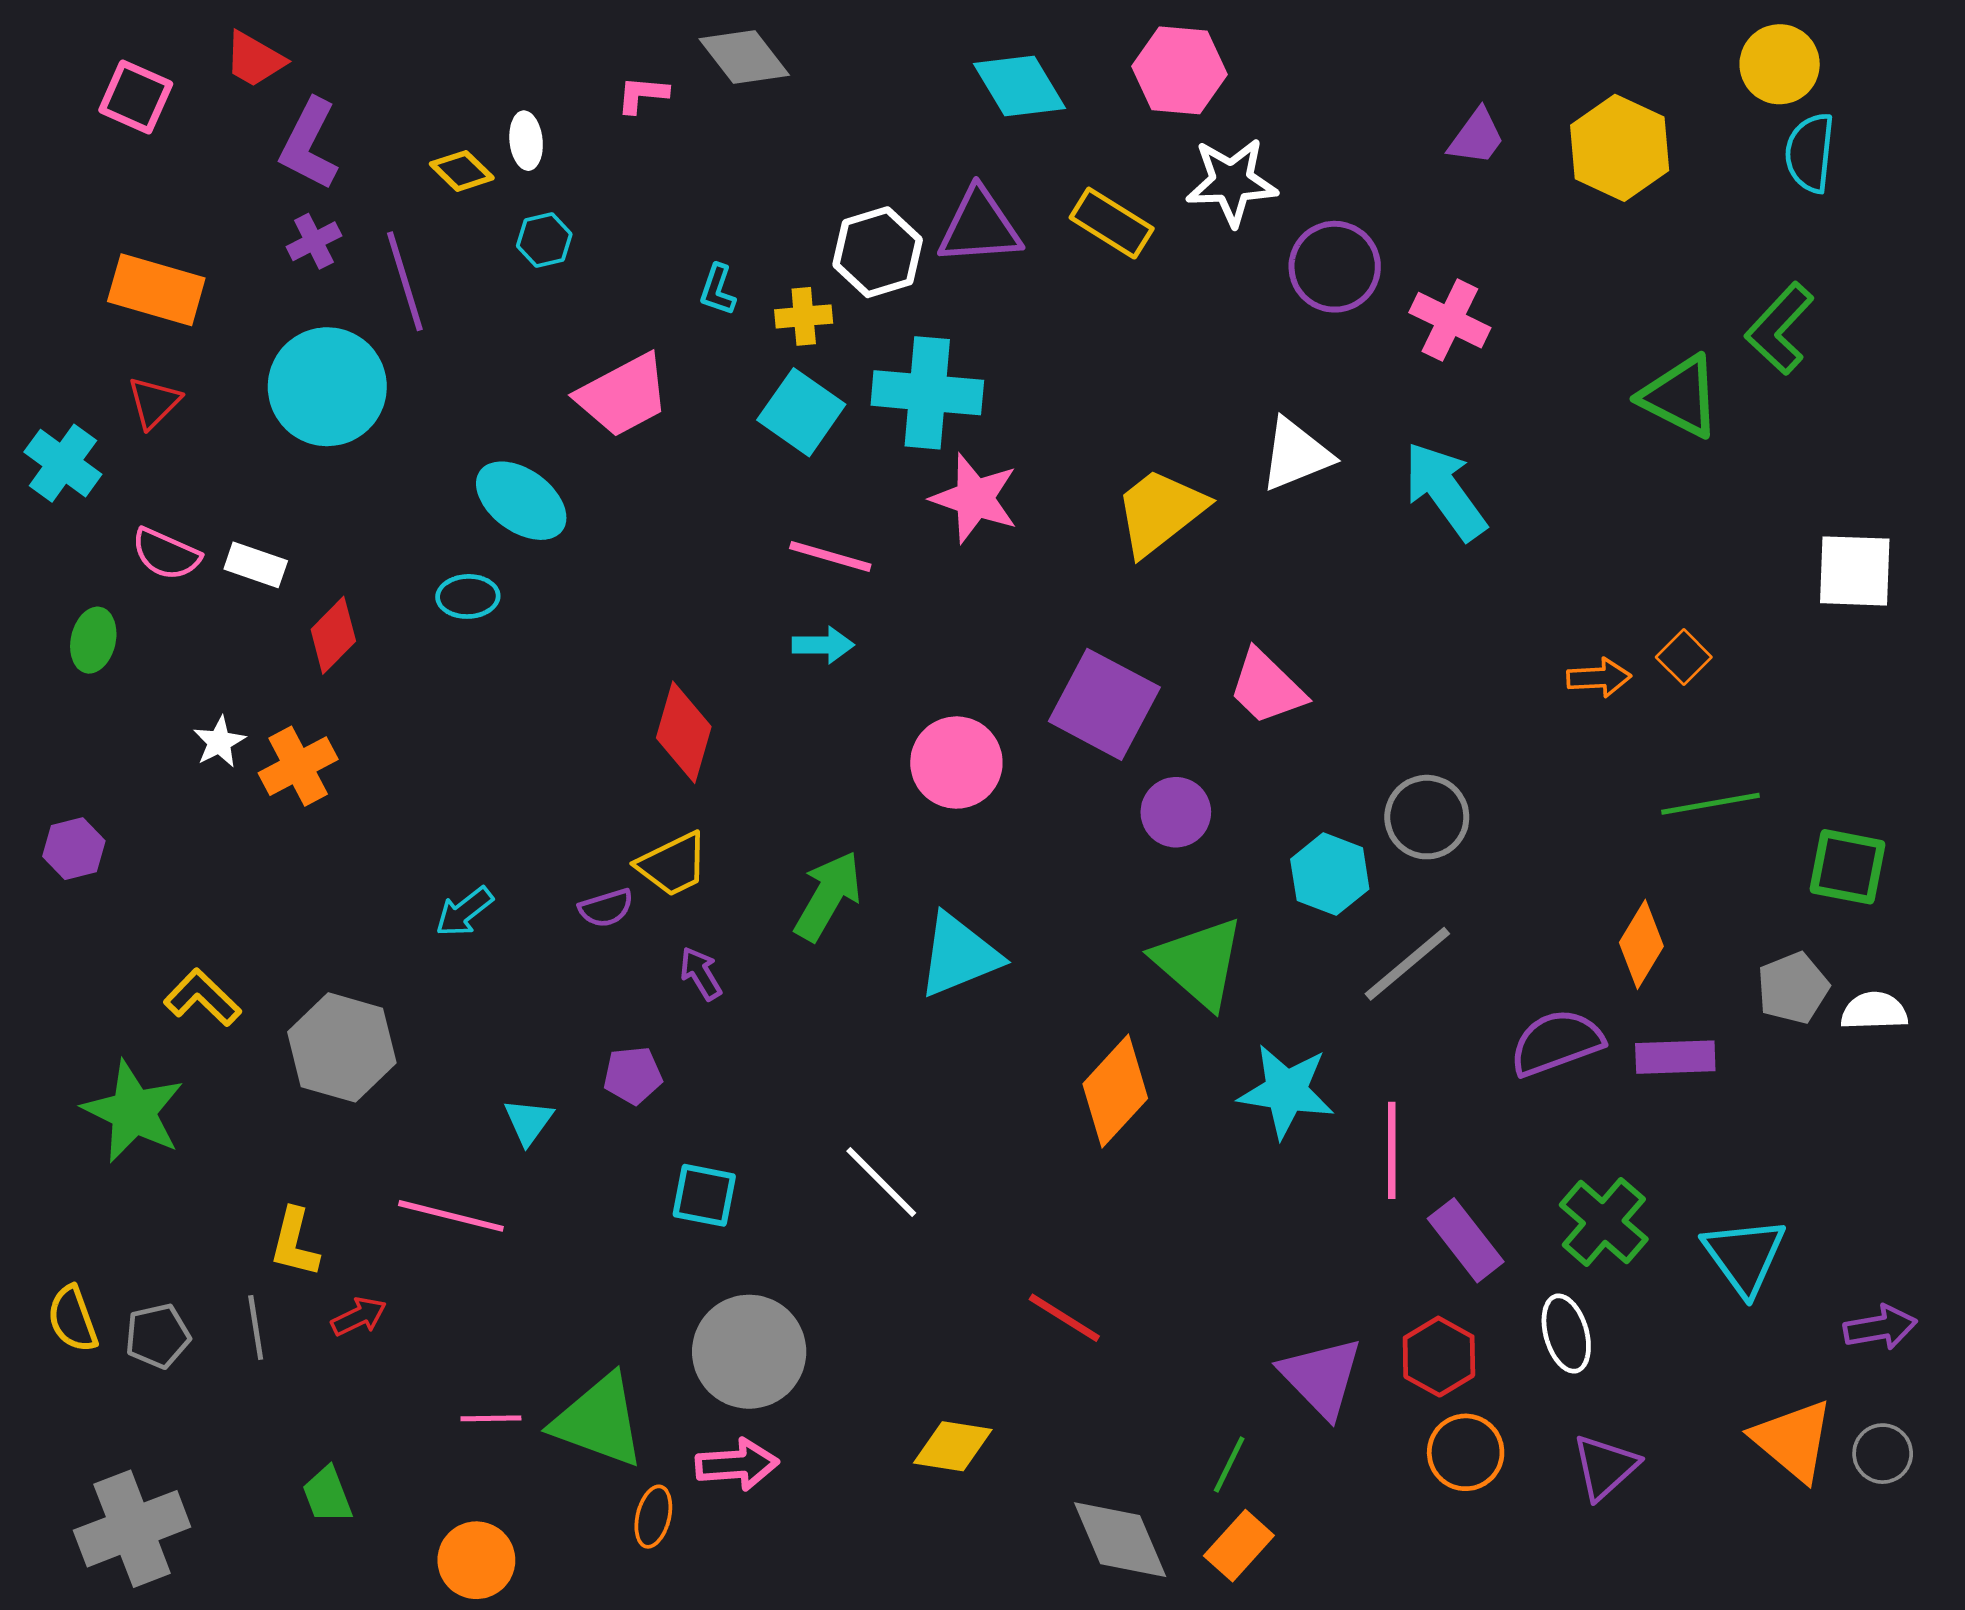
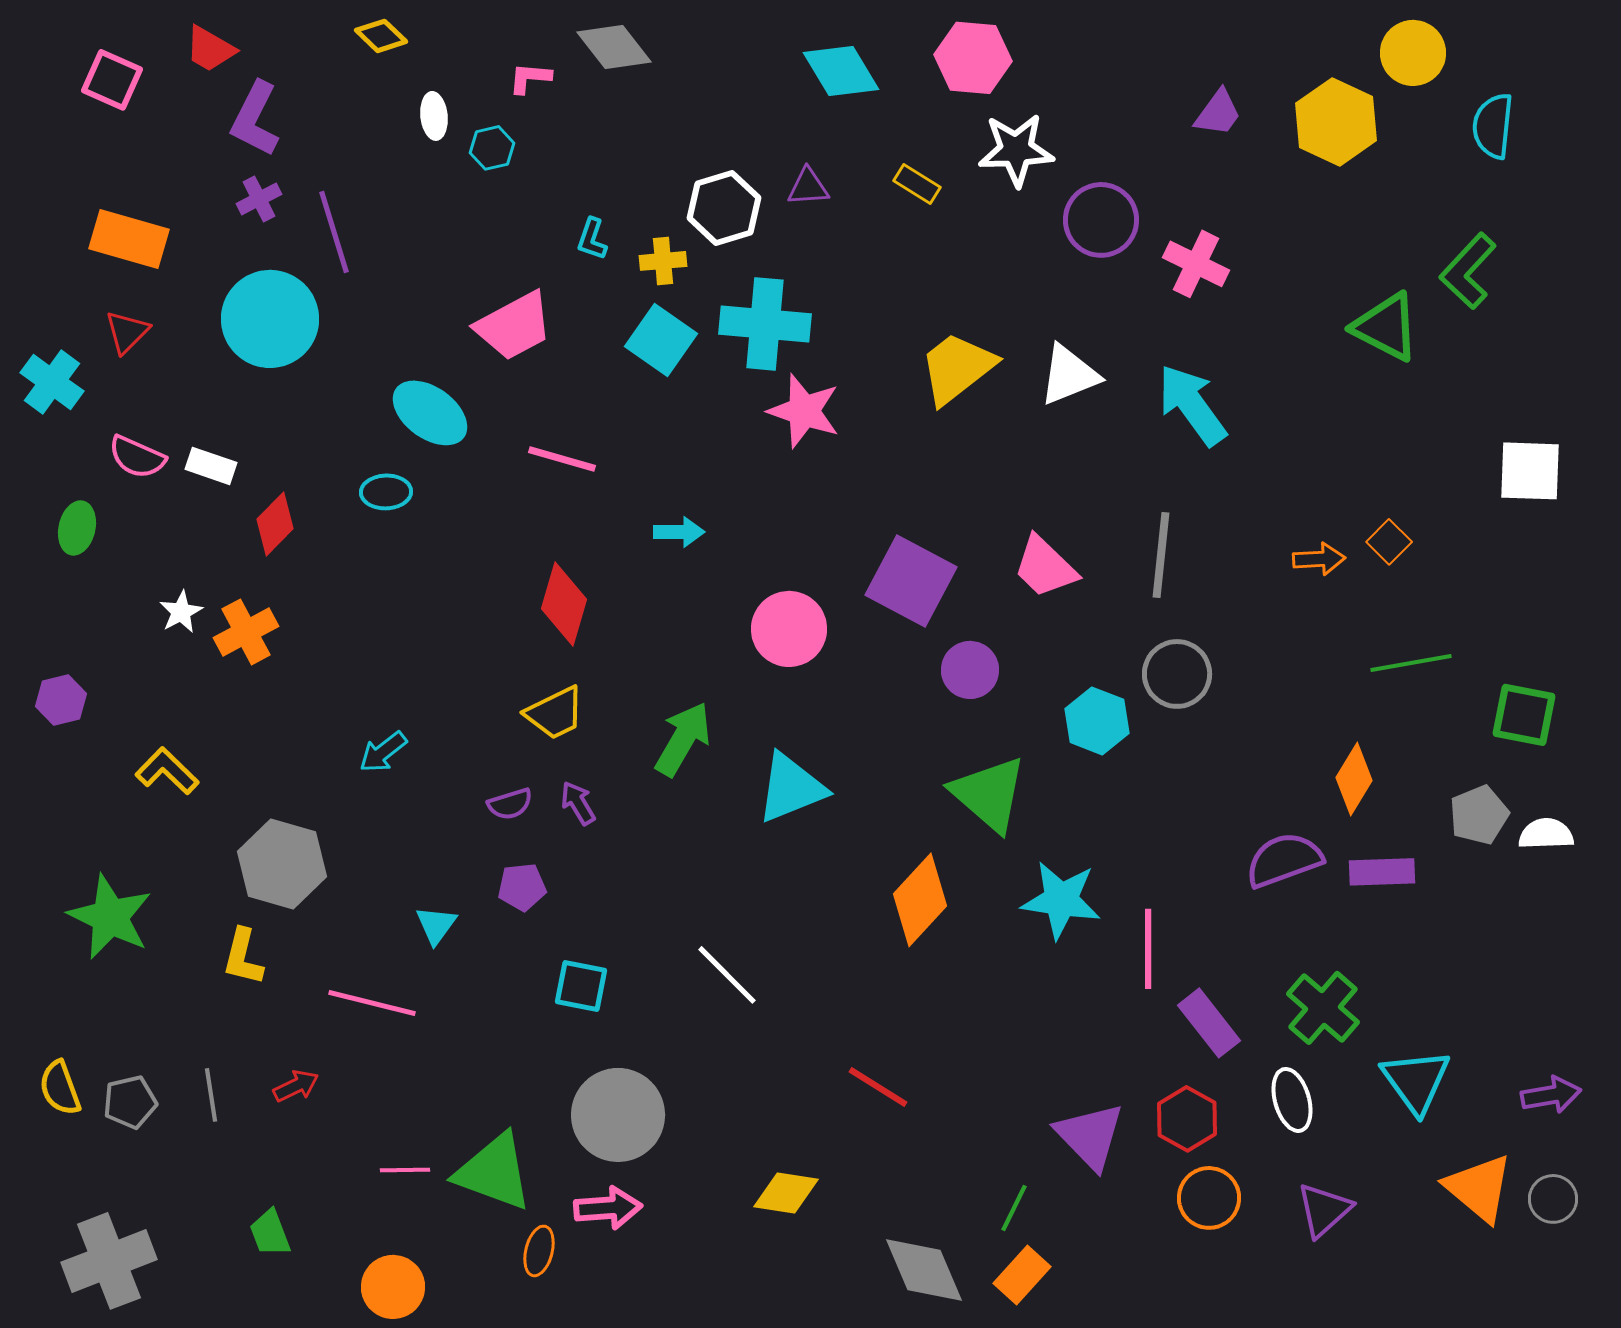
yellow circle: (1780, 64) -> (1413, 53), moved
yellow diamond: (462, 171) -> (381, 36), moved
yellow rectangle: (1112, 223) -> (917, 184), size x0.7
purple triangle: (979, 227) -> (808, 187), size x0.6
cyan hexagon: (544, 240) -> (492, 148), moved
yellow trapezoid: (1160, 512) -> (957, 368), moved
pink line: (830, 556) -> (562, 459), moved
purple semicircle: (606, 908) -> (510, 804), moved
gray line: (1407, 964) -> (1161, 555), moved, turned -44
yellow L-shape: (202, 998) -> (167, 771), moved
yellow L-shape: (295, 1243) -> (243, 957), moved
cyan triangle: (1744, 1256) -> (1416, 1081), moved

